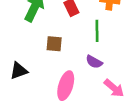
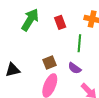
brown square: (54, 44) -> (50, 62), moved, turned -32

